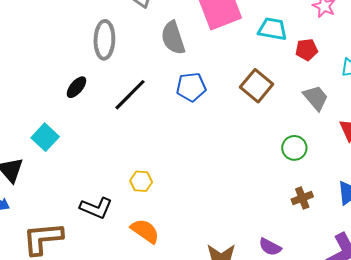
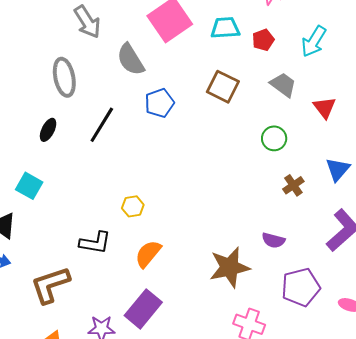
orange semicircle: (145, 231) -> (148, 254), turned -72

